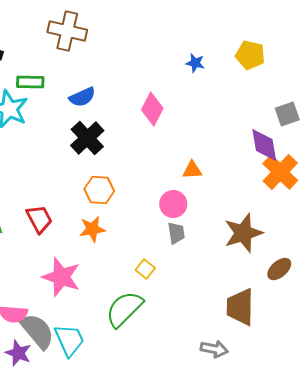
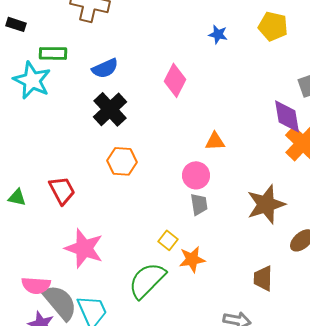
orange star: (92, 229) -> (192, 259), moved
brown trapezoid: (240, 307) -> (263, 278), size x0.7

